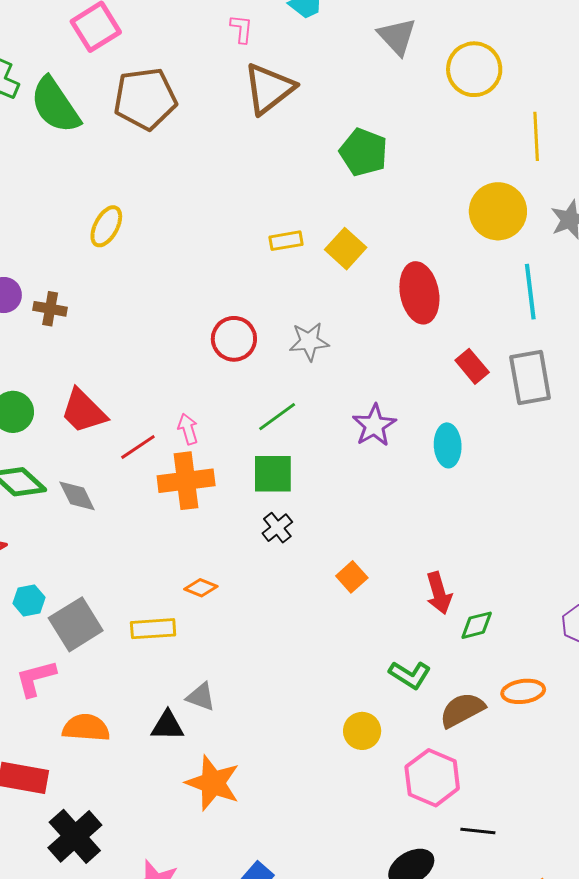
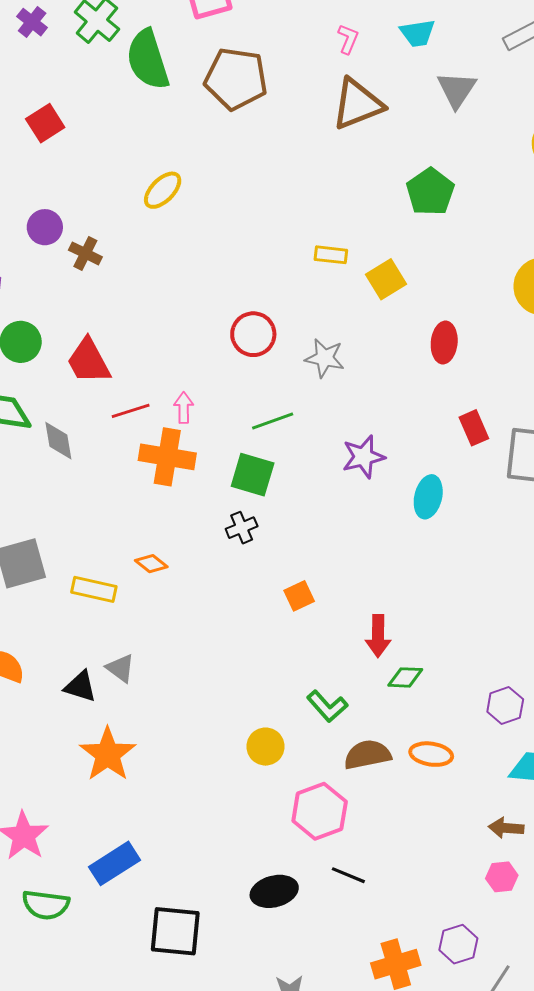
gray triangle: (397, 37) -> (457, 90), moved
red ellipse: (419, 293) -> (444, 342), size x0.7

